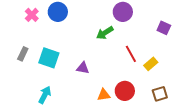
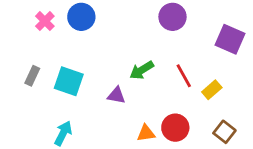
purple square: (164, 28) -> (230, 39), size x1.5
green arrow: (105, 33) -> (142, 70), moved
brown square: (160, 94) -> (224, 132), turned -35

